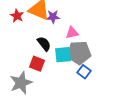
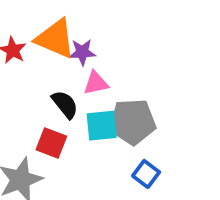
pink triangle: (72, 33) -> (96, 83), moved
blue square: (84, 72) -> (146, 174), moved

